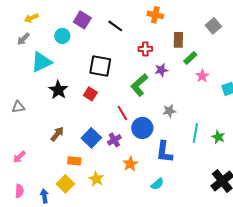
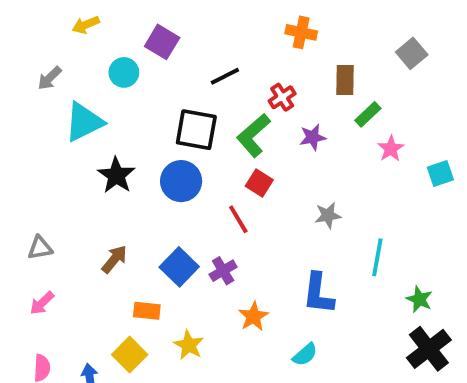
yellow arrow: (31, 18) -> (86, 25), moved
black line: (115, 26) -> (225, 76), moved, turned -63
red cross: (145, 49) -> (282, 97), turned -32
green L-shape: (139, 85) -> (254, 135), moved
red square: (90, 94) -> (259, 183), moved
gray triangle: (18, 107) -> (40, 248), moved
blue circle: (142, 128) -> (181, 181), moved
green star: (218, 137) -> (419, 299), moved

